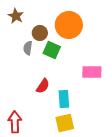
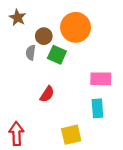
cyan rectangle: (64, 99) -> (97, 108), moved

